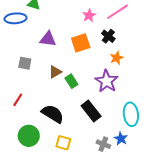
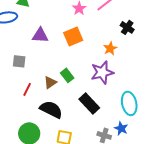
black cross: (108, 36) -> (127, 27), moved
brown triangle: (55, 72) -> (50, 82), moved
purple star: (107, 81) -> (102, 72), turned 30
red line: (18, 100) -> (27, 89), moved

